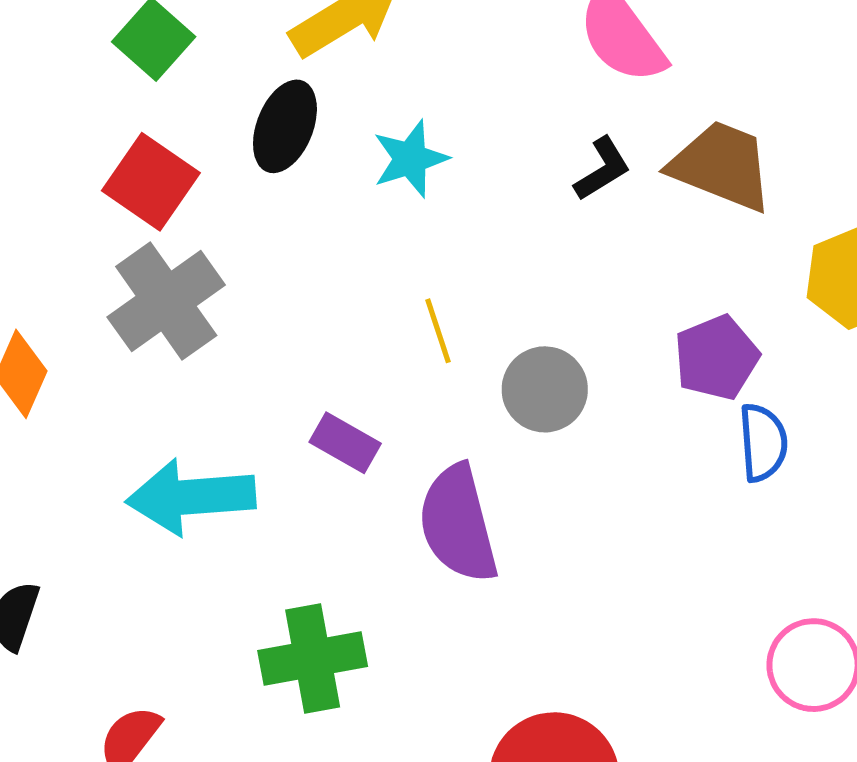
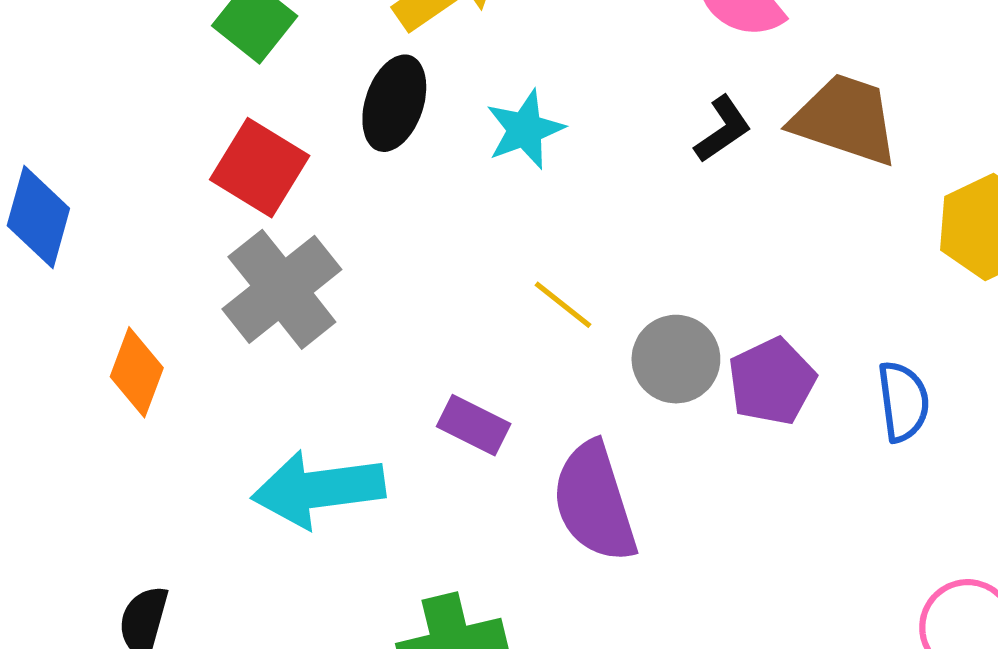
yellow line: (438, 331) -> (563, 305), turned -30
purple pentagon: (716, 358) -> (772, 381), moved

